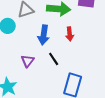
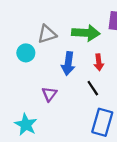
black line: (54, 59) -> (93, 88), moved

